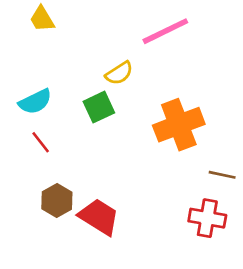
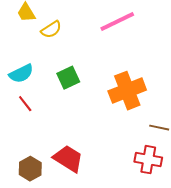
yellow semicircle: (119, 73) -> (51, 30), moved
brown hexagon: (57, 201) -> (30, 169), moved

